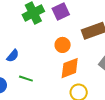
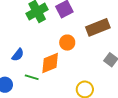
orange diamond: (70, 68) -> (50, 63), moved

